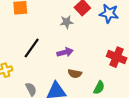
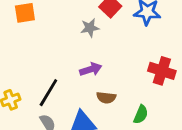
black line: (32, 48) -> (48, 93), moved

